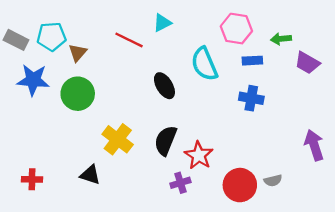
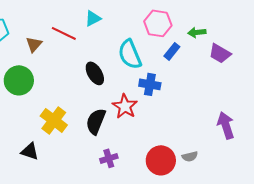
brown triangle: (78, 53) -> (34, 44), moved
blue rectangle: (252, 61) -> (172, 51), turned -48
blue cross: (251, 98) -> (150, 84), moved
red star: (199, 155) -> (125, 106), moved

